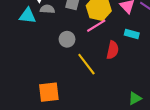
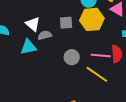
pink line: (96, 26) -> (101, 55), moved, turned 54

